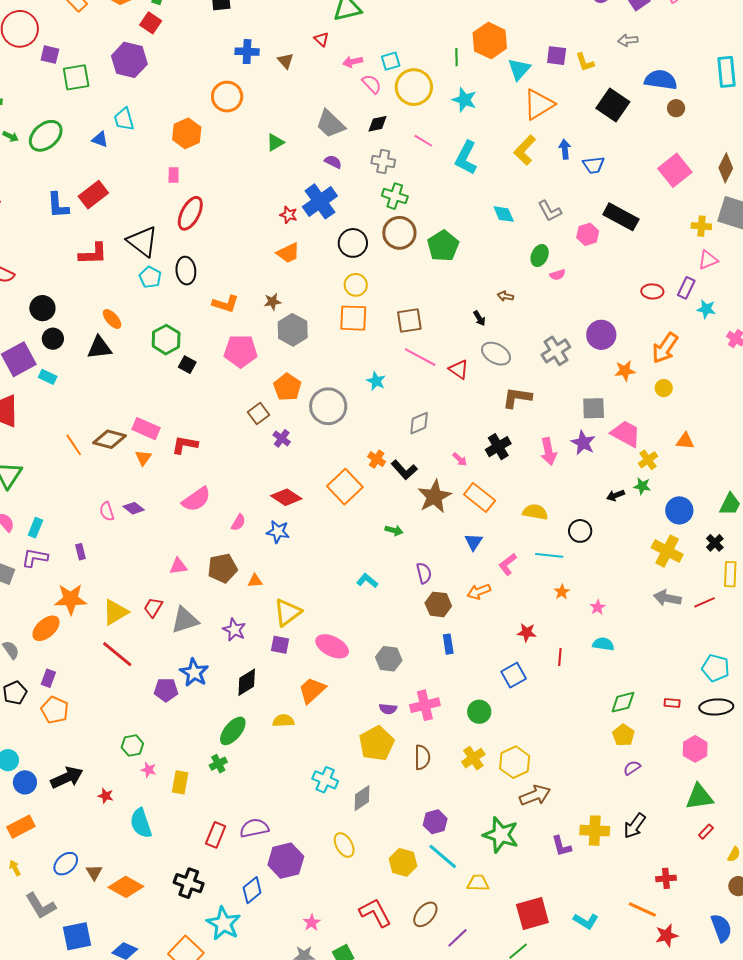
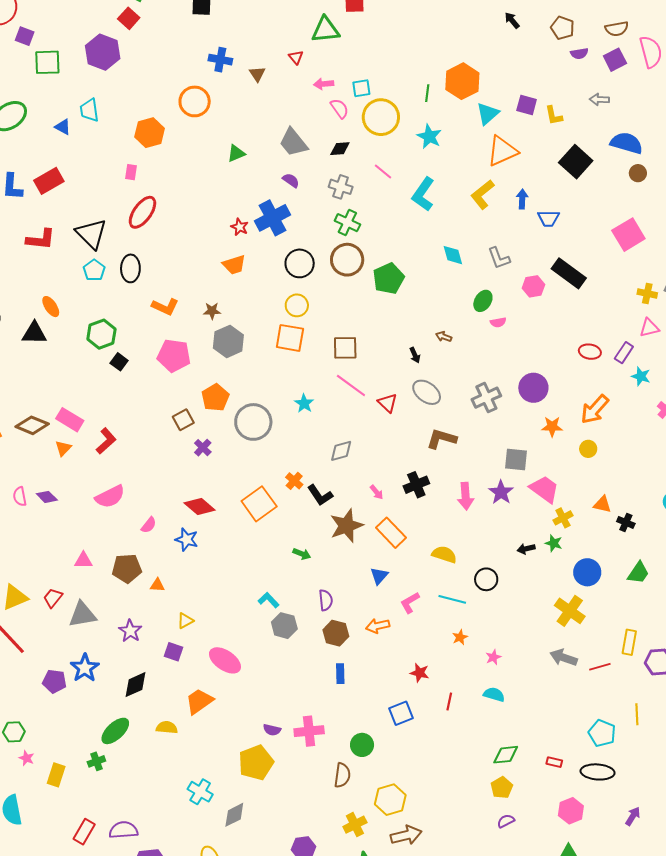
red L-shape: (185, 445) -> (106, 441), turned 120
black cross: (715, 543) -> (626, 522), moved, turned -30
yellow triangle: (288, 612) -> (185, 621), size x0.6
gray hexagon: (389, 659) -> (284, 626), moved
brown semicircle: (422, 757) -> (342, 775), moved
yellow cross: (473, 758) -> (355, 825), moved

